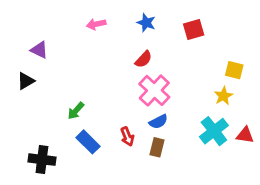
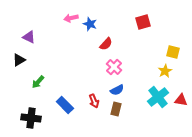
blue star: (146, 23) -> (90, 24), moved
pink cross: (154, 90) -> (114, 67), size x0.7
green arrow: (76, 111) -> (38, 82), moved

